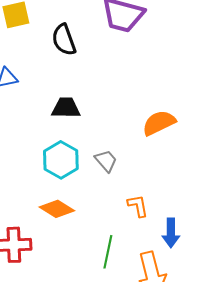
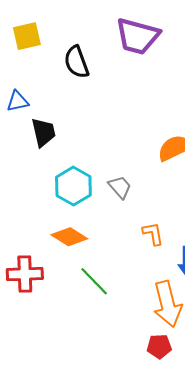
black trapezoid: (66, 108) -> (43, 132), moved, turned 76
green line: (108, 252) -> (94, 281), moved, turned -56

